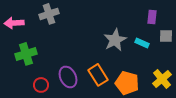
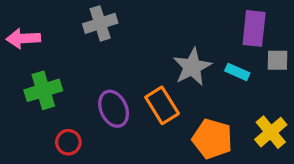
gray cross: (49, 14) -> (100, 23), moved
purple rectangle: (152, 17) -> (254, 28), size x1.5
orange rectangle: (98, 75) -> (162, 105), moved
purple ellipse: (68, 77) -> (114, 109), moved

